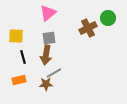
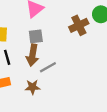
gray line: (54, 73) -> (48, 67), moved

